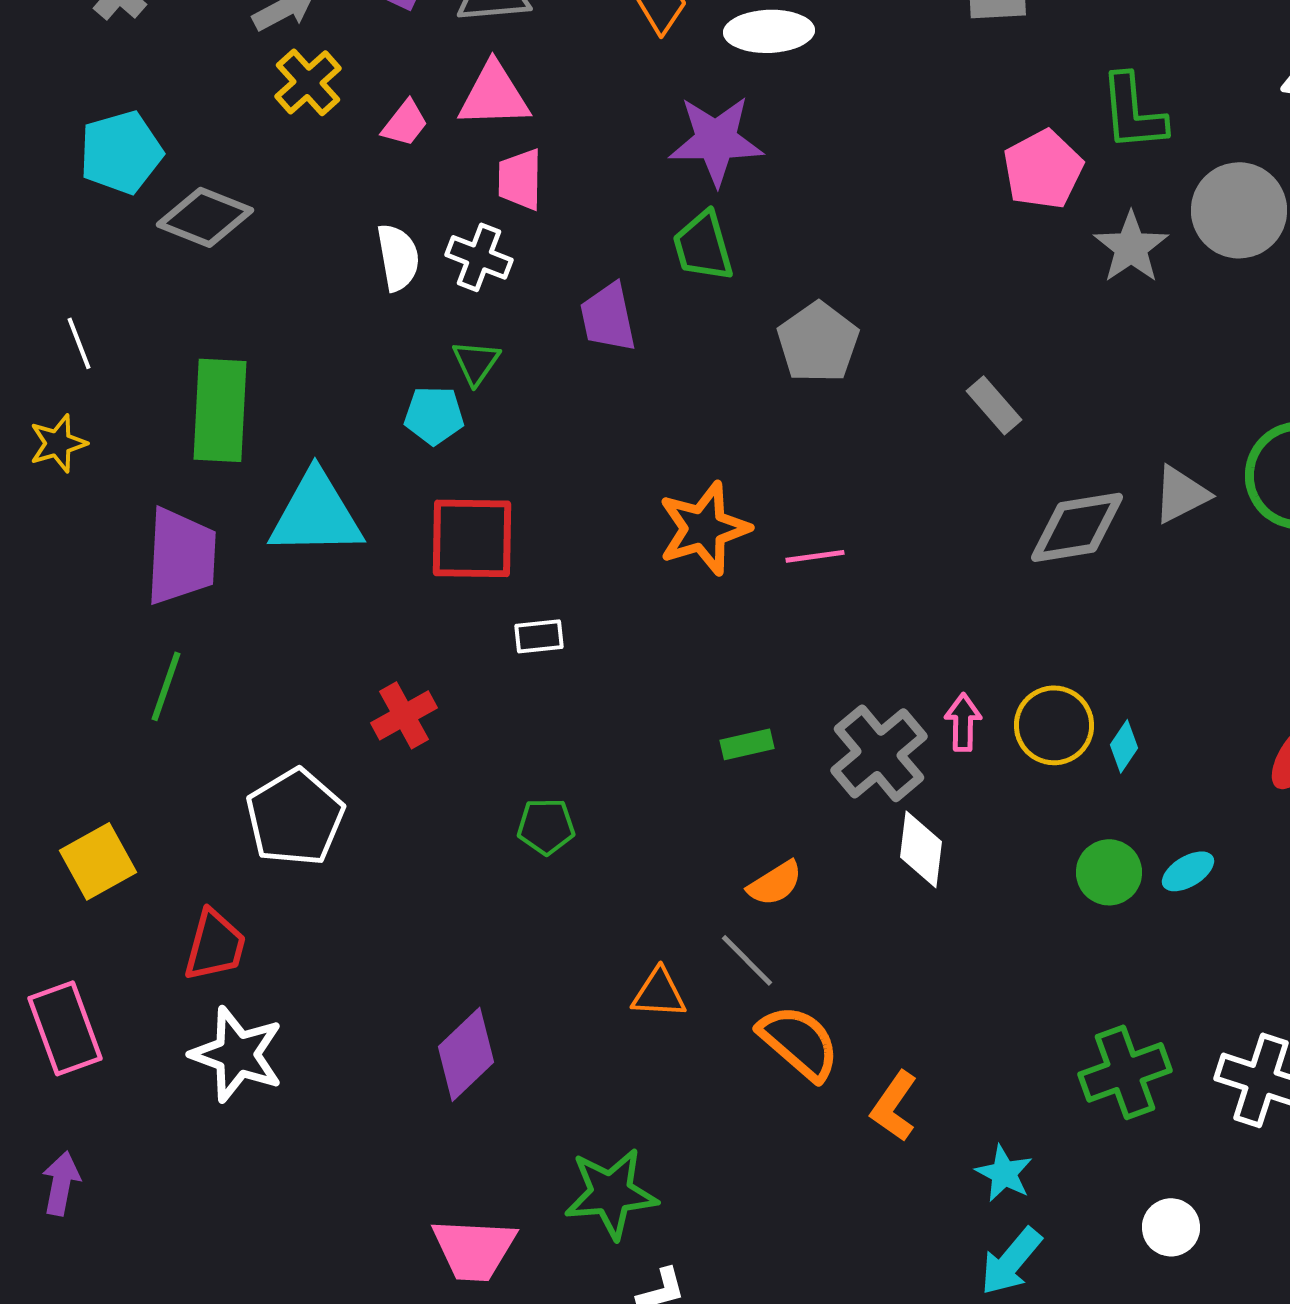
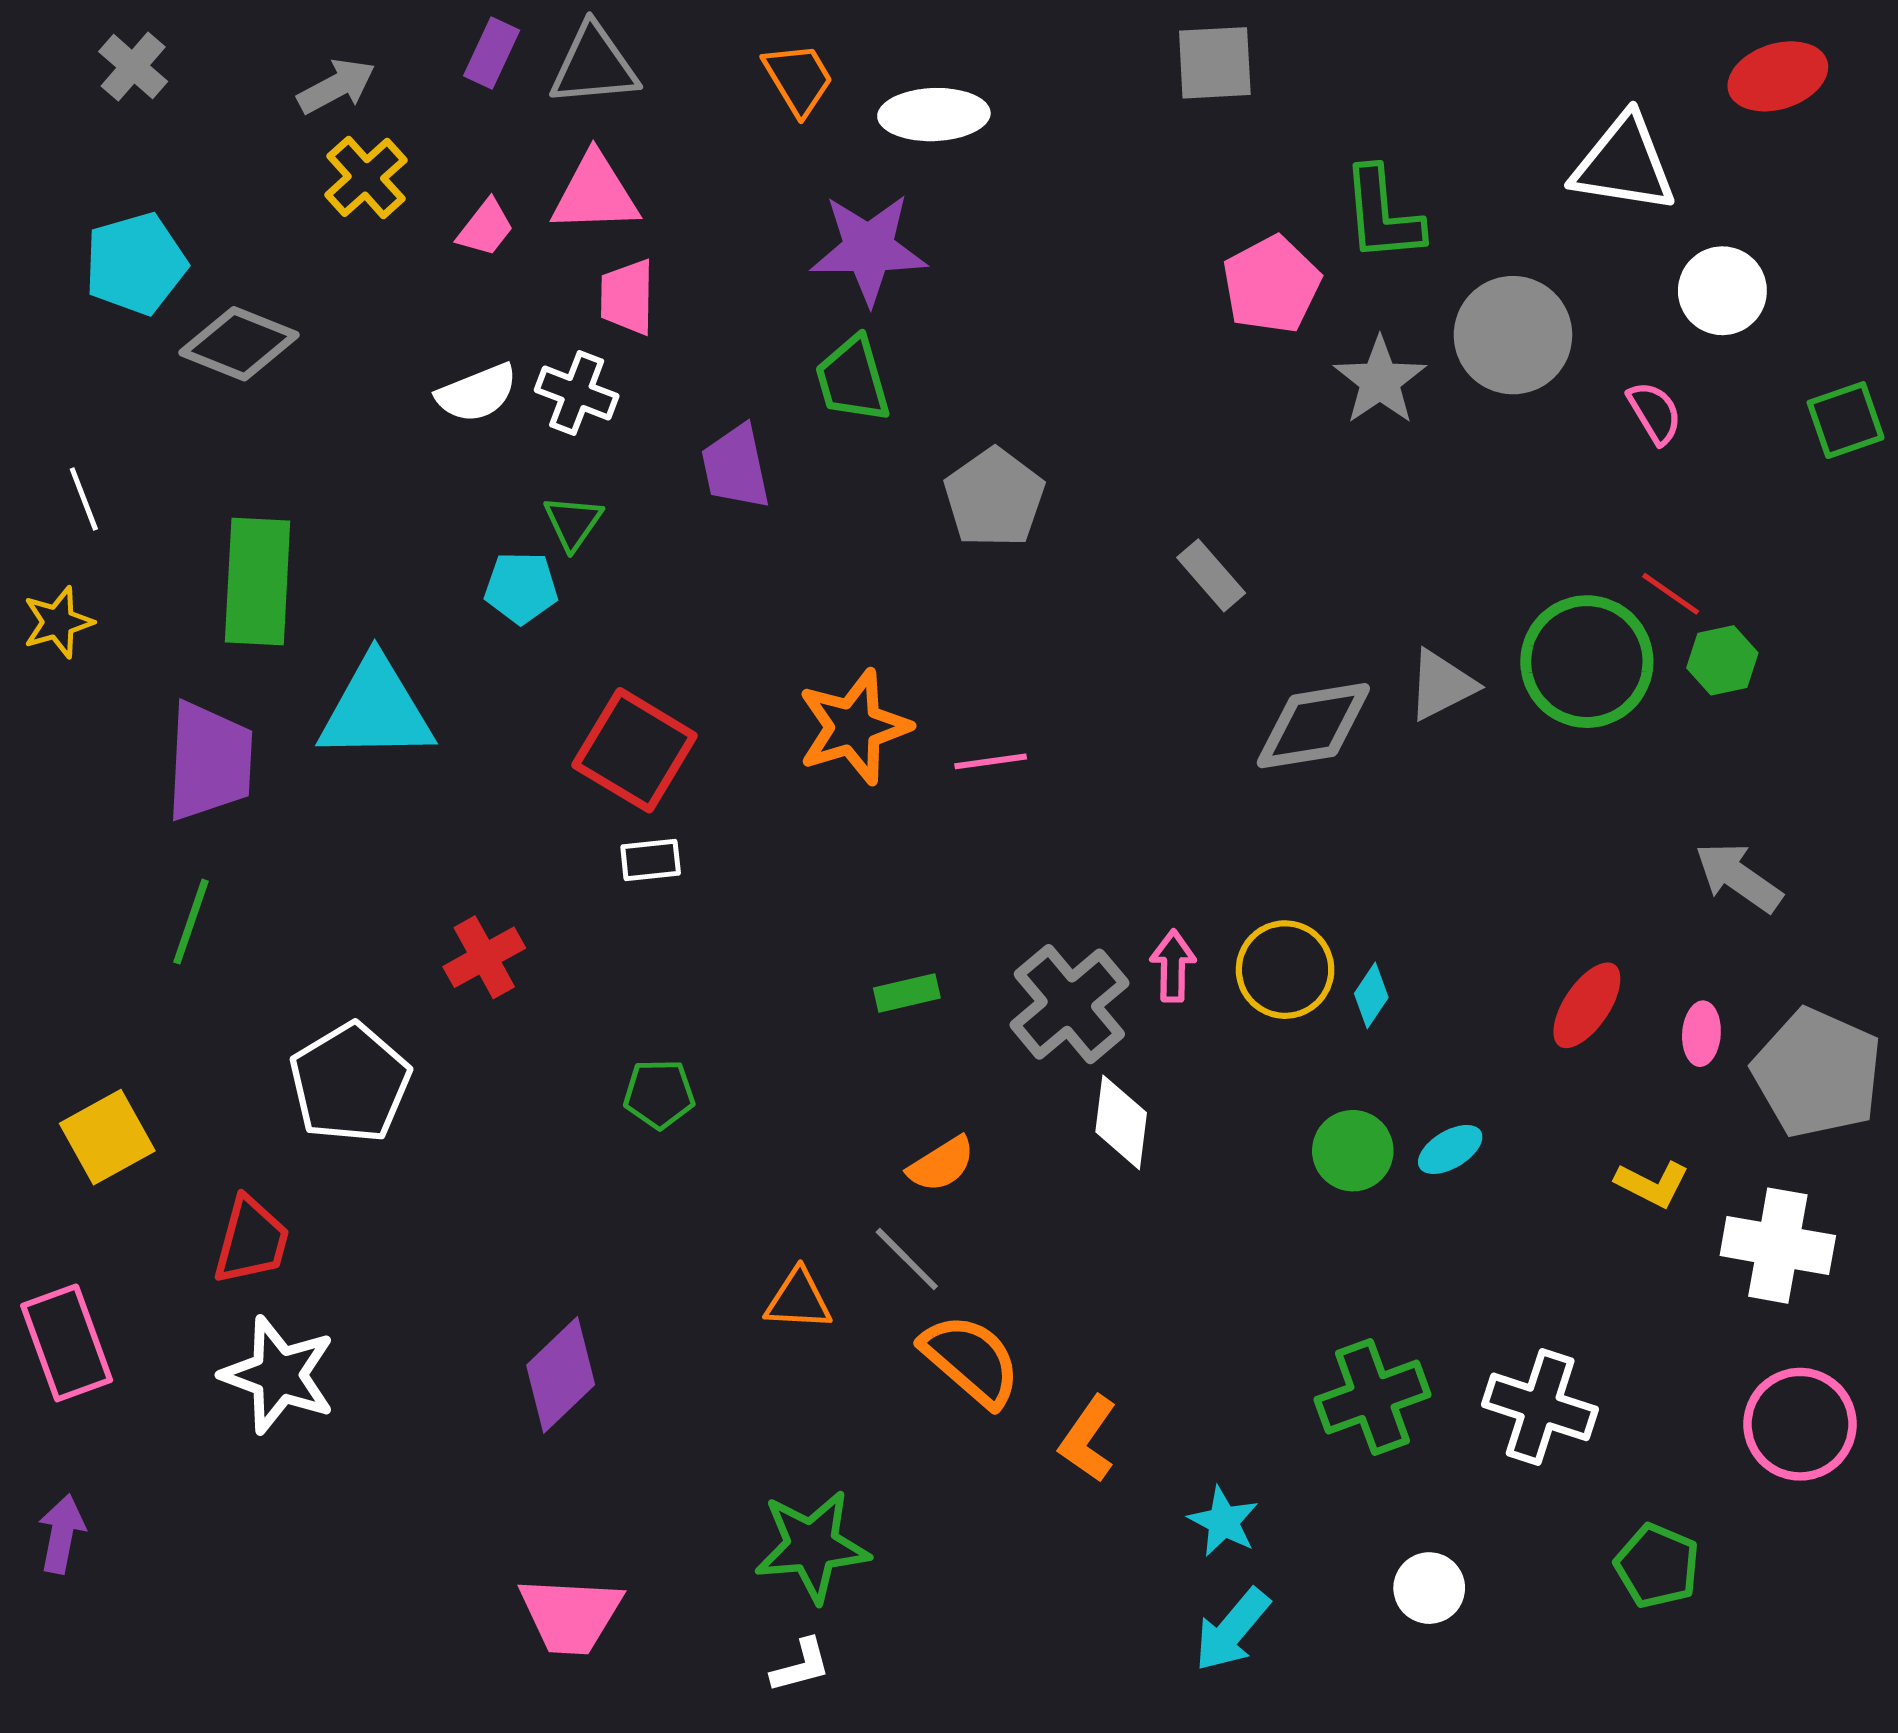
white semicircle: (398, 257) -> (477, 393), turned 78
red square: (472, 538) -> (635, 750), moved, turned 30
green star: (611, 1193) -> (812, 1546), moved

